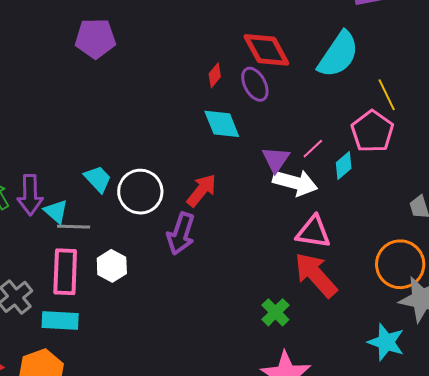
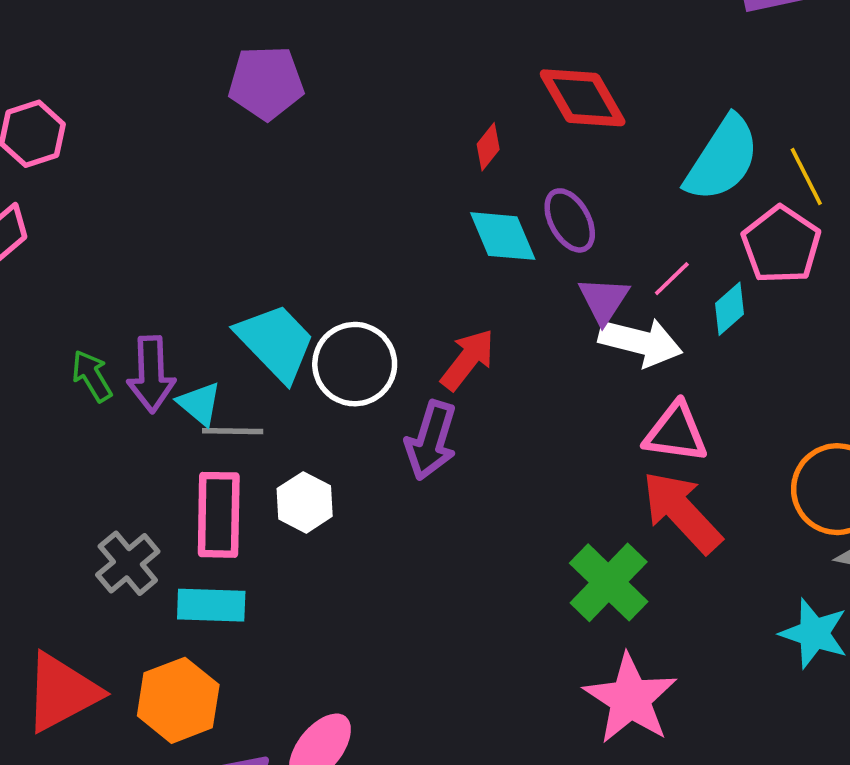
cyan semicircle: (338, 55) -> (722, 159), moved
purple ellipse: (255, 84) -> (570, 220), moved
cyan trapezoid: (98, 179) -> (276, 342), size x1.6
green cross: (275, 312) -> (609, 582), size x1.5

